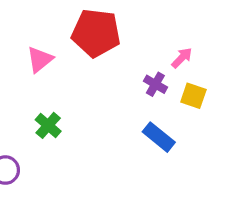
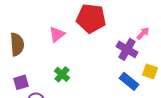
purple cross: (155, 84) -> (127, 49), size x1.5
yellow square: (193, 96) -> (150, 71), moved

